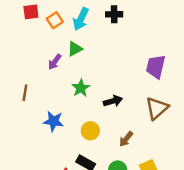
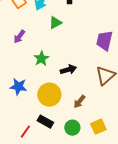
green triangle: (75, 49) -> (55, 23), moved
yellow circle: (90, 131) -> (49, 95), size x1.5

